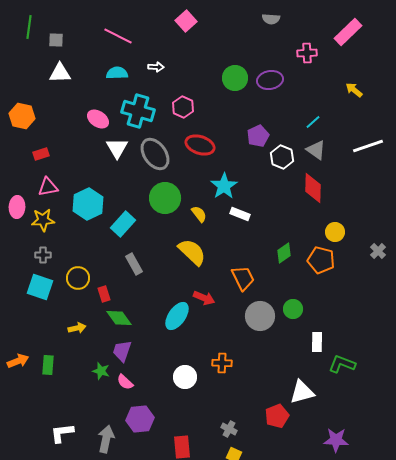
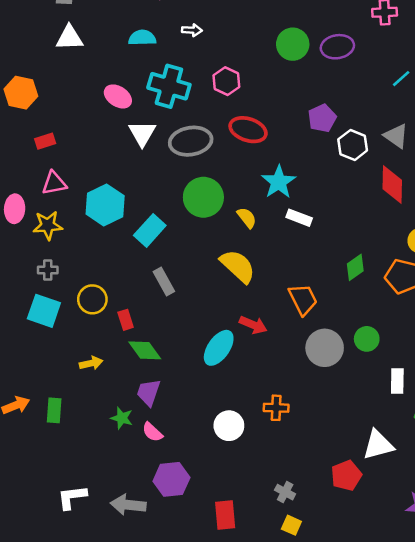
cyan line: (313, 122) -> (401, 79), moved
gray ellipse: (155, 154) -> (191, 141), turned -64
gray arrow: (106, 439) -> (128, 505), turned -96

